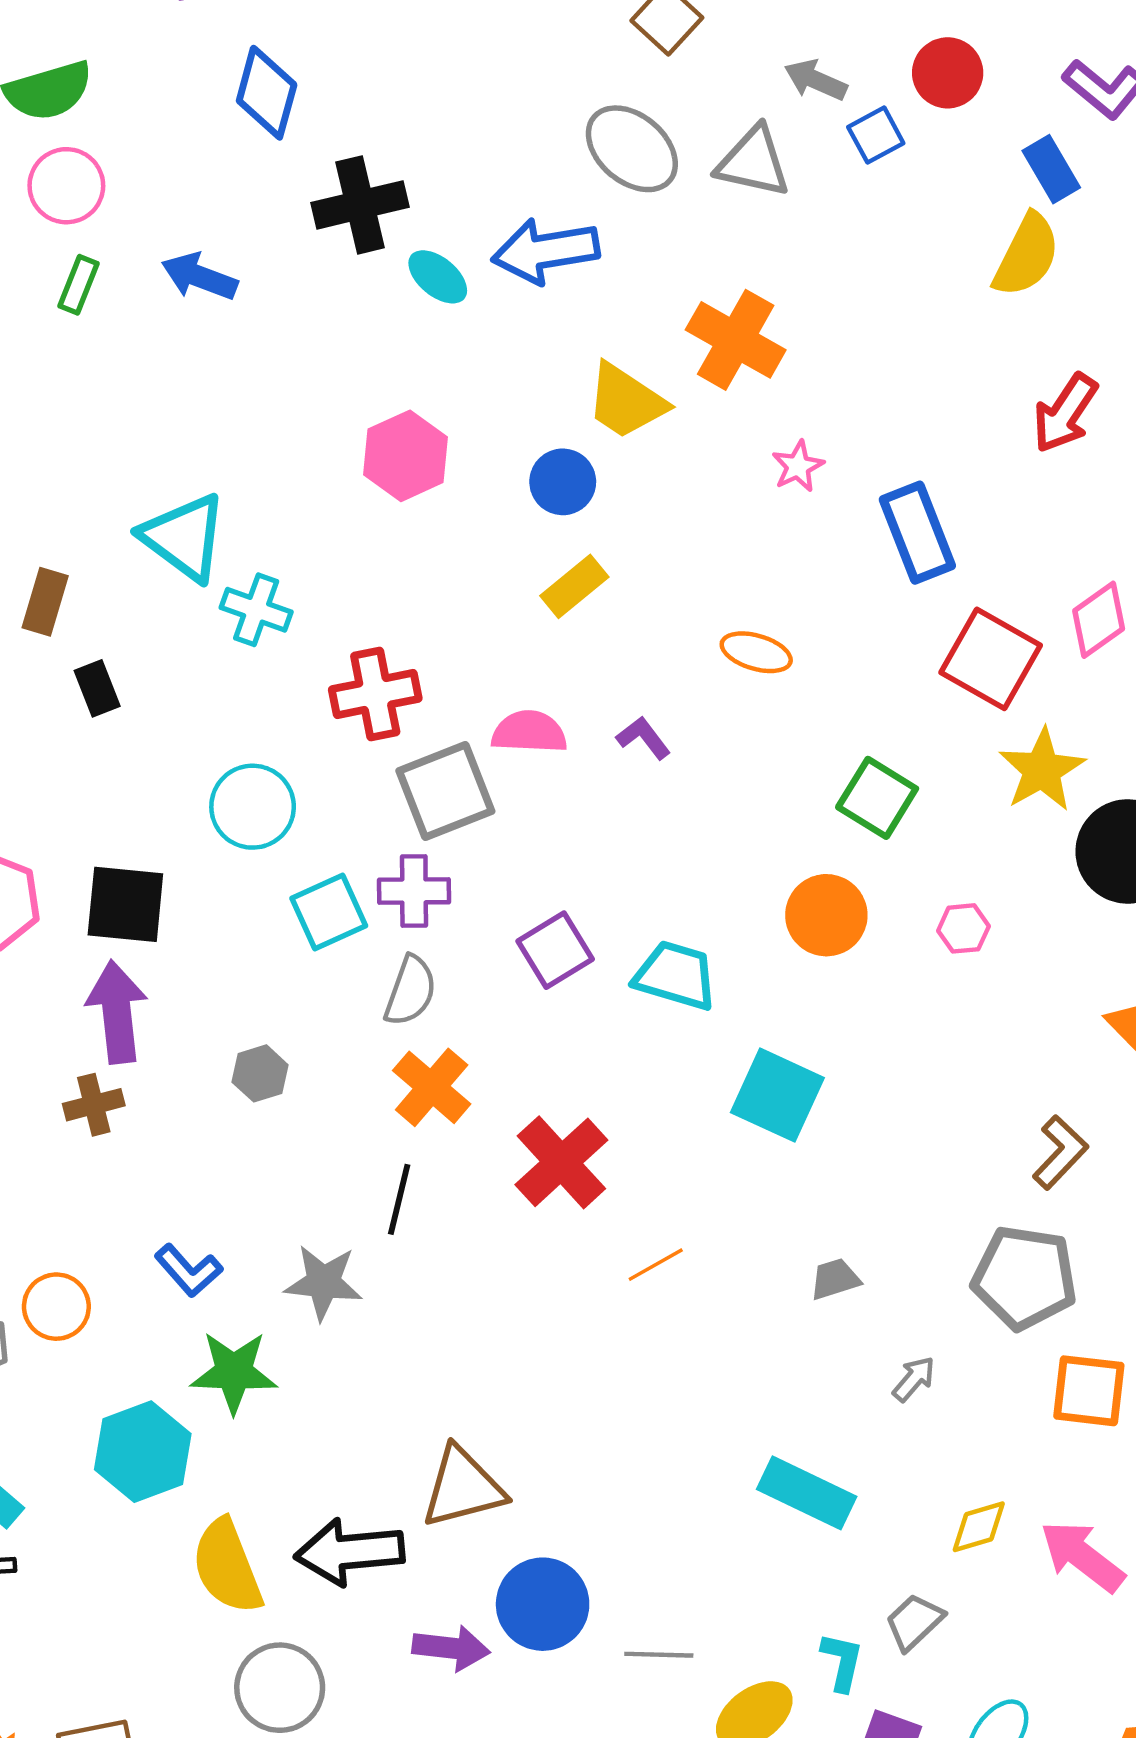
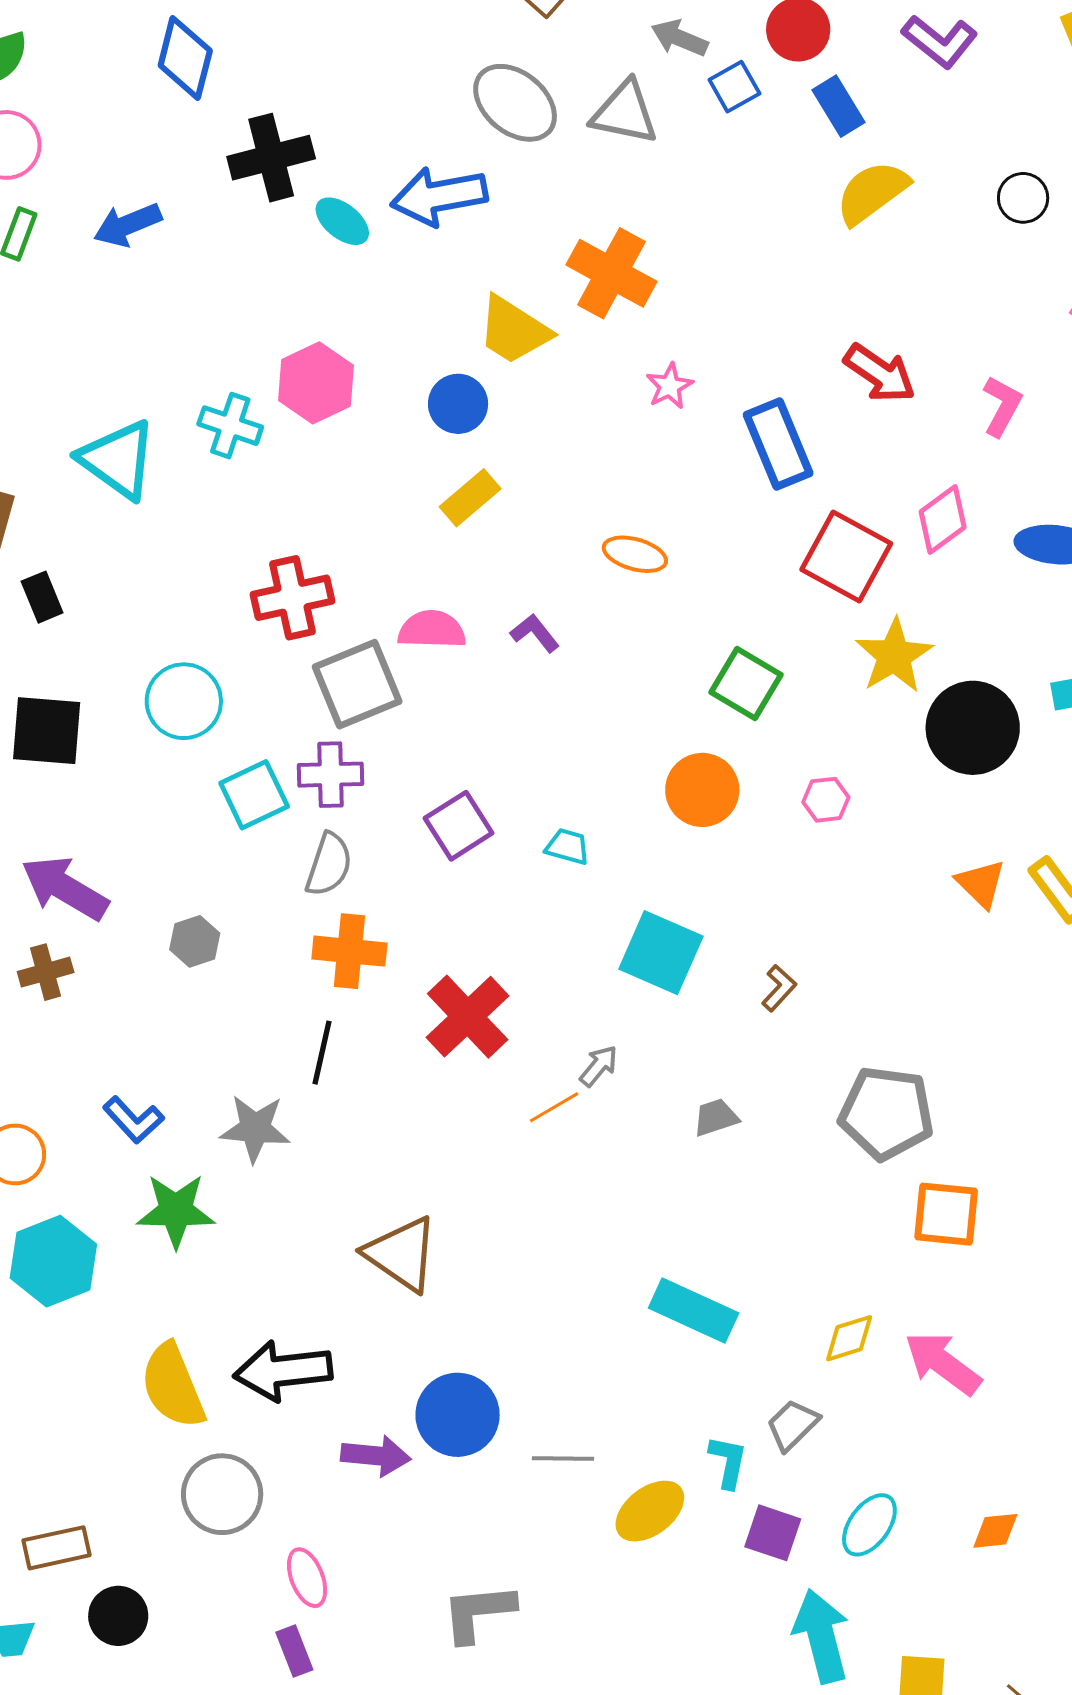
blue rectangle: (1051, 169) -> (838, 106), moved
yellow semicircle: (1027, 255) -> (872, 192), turned -152
blue arrow: (199, 277) -> (128, 225), turned -42
red arrow: (1065, 413) -> (880, 373), moved, turned -88
cyan cross: (256, 610) -> (230, 426), moved
black square: (125, 904) -> (47, 731), moved
cyan trapezoid: (676, 975) -> (567, 847), size x0.6
purple arrow: (117, 1012) -> (65, 888), turned -52
orange cross: (432, 1087) -> (349, 951), turned -34
brown L-shape: (1060, 1152) -> (779, 988), moved, size x0.7
gray arrow: (914, 1379) -> (599, 1066), moved
cyan hexagon: (143, 1452) -> (53, 1261), moved
brown triangle: (463, 1487) -> (402, 1254), moved, turned 50

